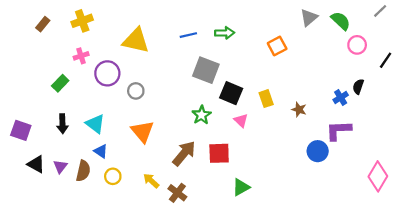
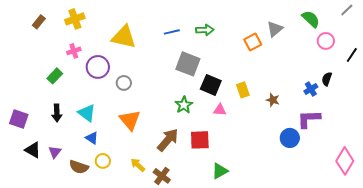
gray triangle: (309, 18) -> (275, 29), moved
pink triangle: (241, 120) -> (220, 110), turned -40
brown semicircle: (83, 171) -> (79, 167), moved, turned 96

